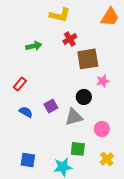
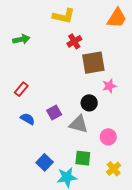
green arrow: (34, 46) -> (21, 39), moved
gray triangle: (74, 117) -> (79, 124), turned 30
blue square: (28, 160) -> (45, 162), moved, turned 35

